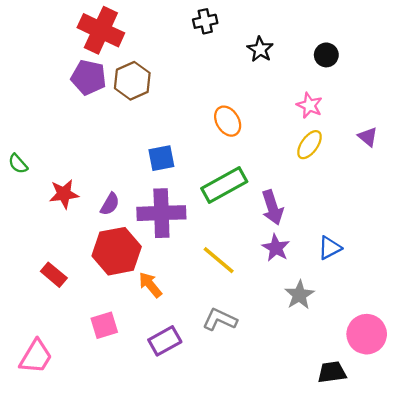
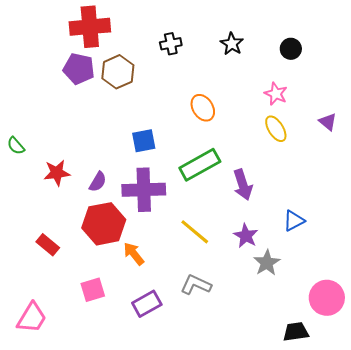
black cross: (205, 21) -> (171, 44), moved
red cross: (101, 30) -> (90, 27), turned -30
yellow ellipse: (309, 145) -> (276, 129), turned -68
purple star: (276, 248) -> (246, 236), moved

